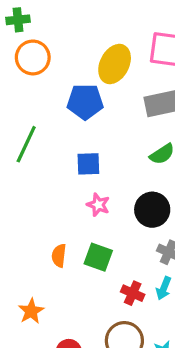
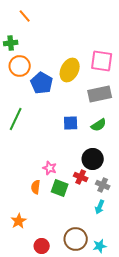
blue pentagon: (85, 102) -> (42, 83), moved, turned 30
blue square: (88, 164) -> (71, 123), moved
pink star: (98, 205) -> (50, 168), moved
red cross: (133, 293) -> (81, 177), moved

